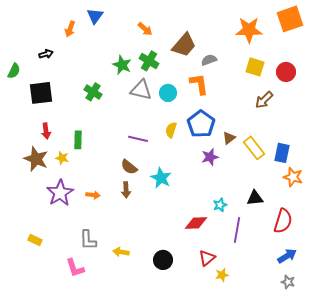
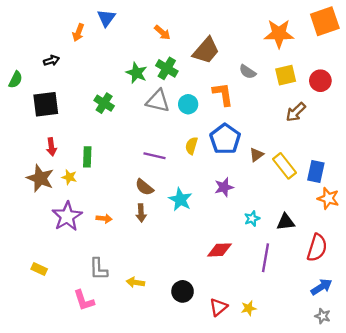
gray semicircle: (209, 60) -> (248, 72), moved, turned -126
yellow square: (255, 67) -> (286, 75), turned -30
purple star: (210, 157) -> (224, 187), moved
cyan star: (220, 205) -> (252, 219), moved
red triangle: (207, 258) -> (218, 307), moved

